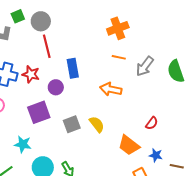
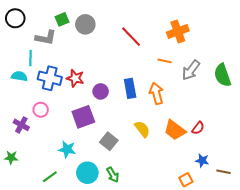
orange cross: (118, 28) -> (178, 31), moved
red line: (47, 46) -> (131, 37), moved, turned -30
blue rectangle: (73, 68) -> (130, 88), moved
orange arrow: (111, 89) -> (156, 93), turned 65
gray square: (72, 124) -> (109, 141), moved, turned -30
orange trapezoid: (129, 145) -> (175, 130), moved

